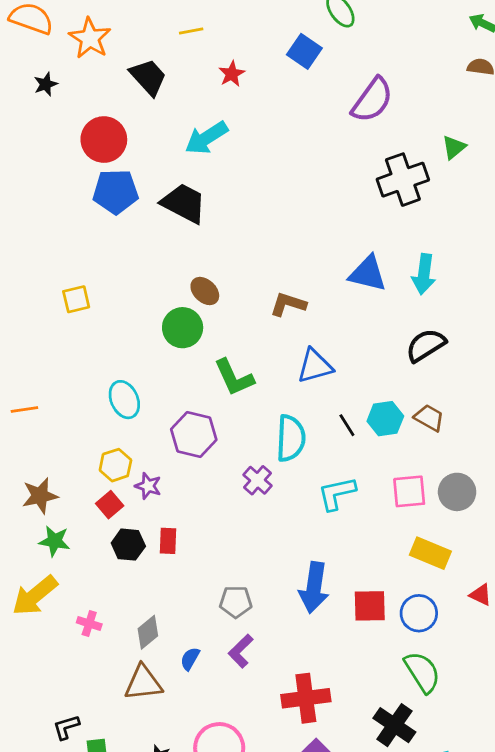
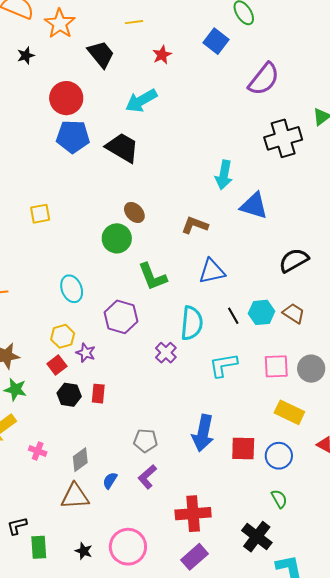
cyan arrow: (424, 274) -> (224, 175), moved
green semicircle: (422, 672) -> (279, 499), size x0.6

